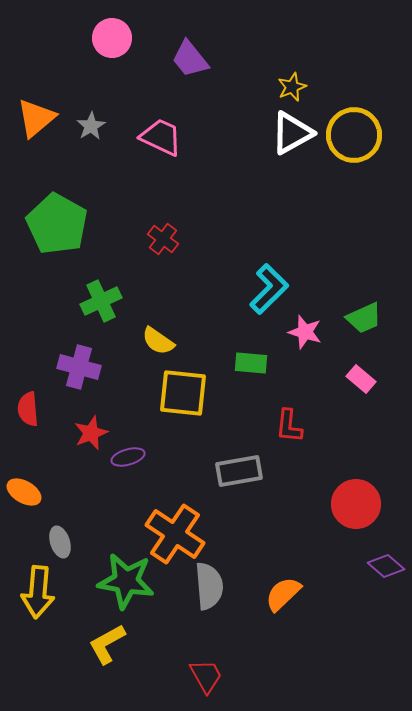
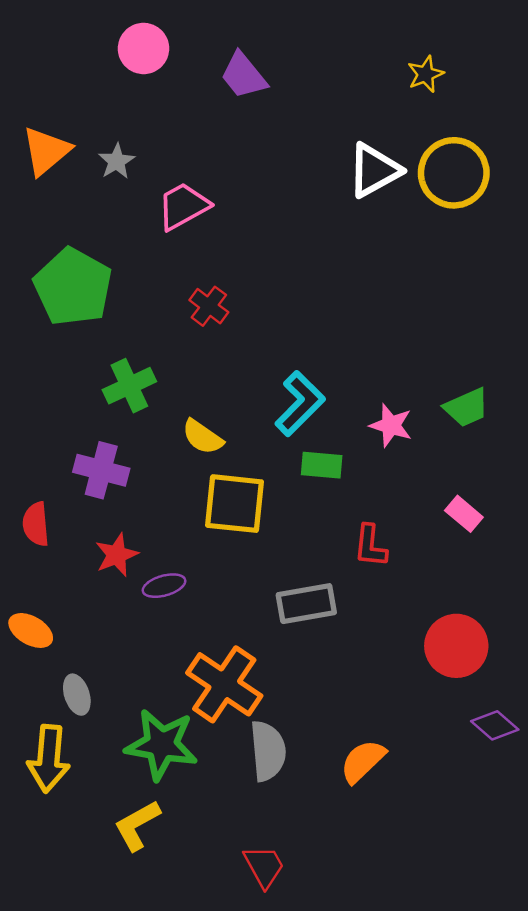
yellow star: (292, 87) -> (426, 74), moved
pink trapezoid: (161, 137) -> (183, 206), moved, turned -54
cyan L-shape: (269, 289) -> (300, 404), moved
pink rectangle: (361, 379) -> (464, 514), moved

